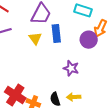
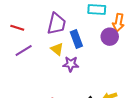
purple star: (71, 68) -> (71, 64), moved

